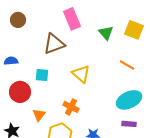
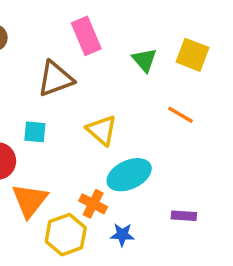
cyan ellipse: (129, 100) -> (129, 175), moved
orange cross: (71, 107) -> (93, 204), moved
orange triangle: (39, 115) -> (30, 200), size x1.6

